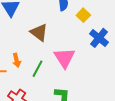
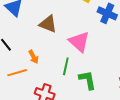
green line: (37, 69) -> (66, 66), moved

